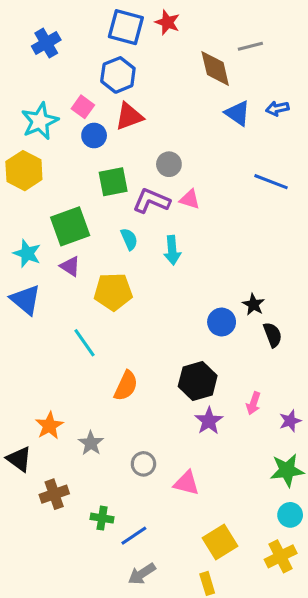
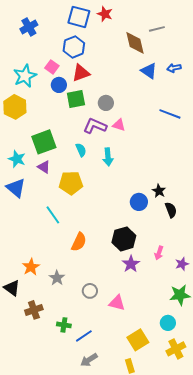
green square: (113, 182) -> (76, 99), moved
cyan circle: (290, 515) -> (168, 323), moved

